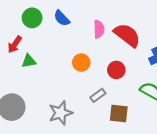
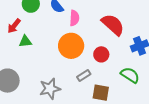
pink semicircle: (99, 29) -> (74, 18), moved
orange circle: (81, 63) -> (71, 46), size x1.6

